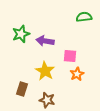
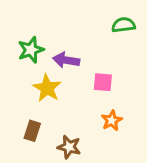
yellow star: (45, 71) -> (47, 88), moved
orange star: (77, 74) -> (112, 120), moved

